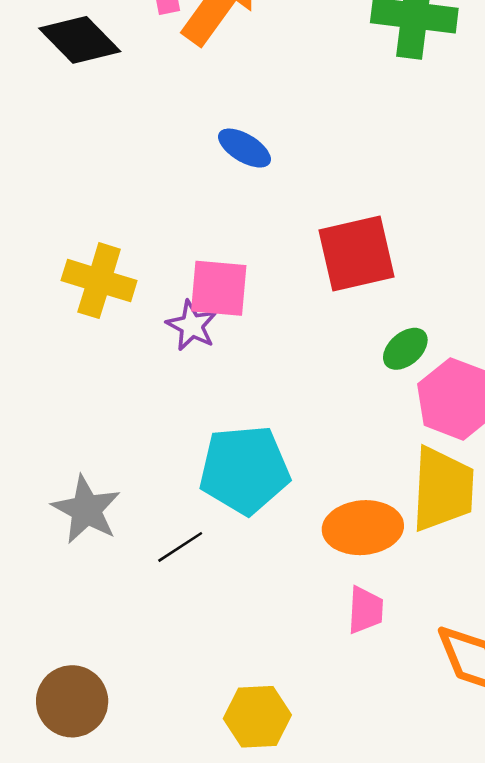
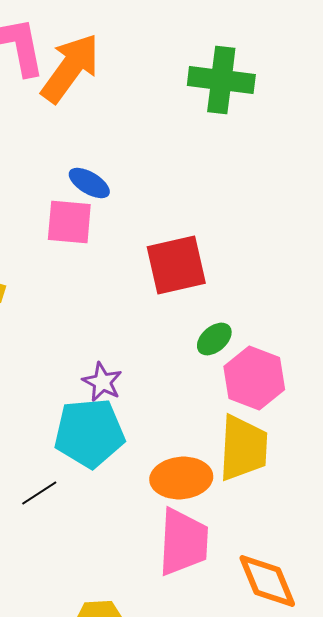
pink square: (219, 288) -> (69, 222), moved
purple star: (192, 326) -> (102, 382), moved
pink trapezoid: (365, 610) -> (183, 542), size x1.8

